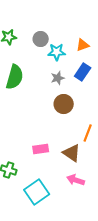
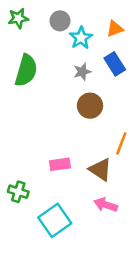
cyan star: (57, 52) -> (81, 38), turned -30
blue rectangle: (83, 72) -> (115, 64), turned -66

